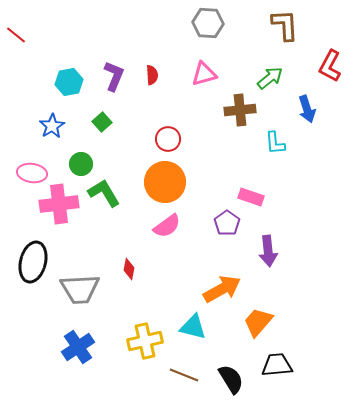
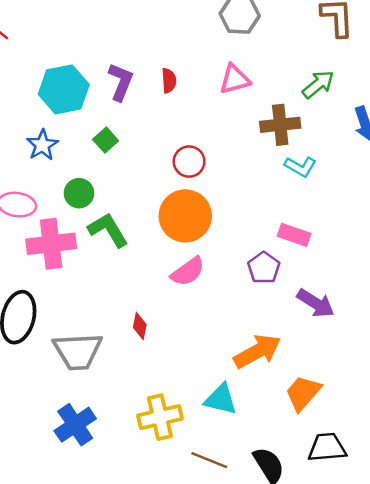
cyan hexagon: (69, 82) -> (64, 89), size x1.4
cyan L-shape: (275, 143) -> (300, 167), moved, turned -55
purple arrow: (268, 251) -> (316, 303), turned -52

